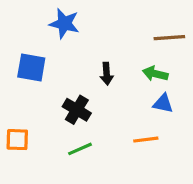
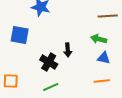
black arrow: (107, 74) -> (68, 50), moved
orange line: (146, 140) -> (102, 81), moved

